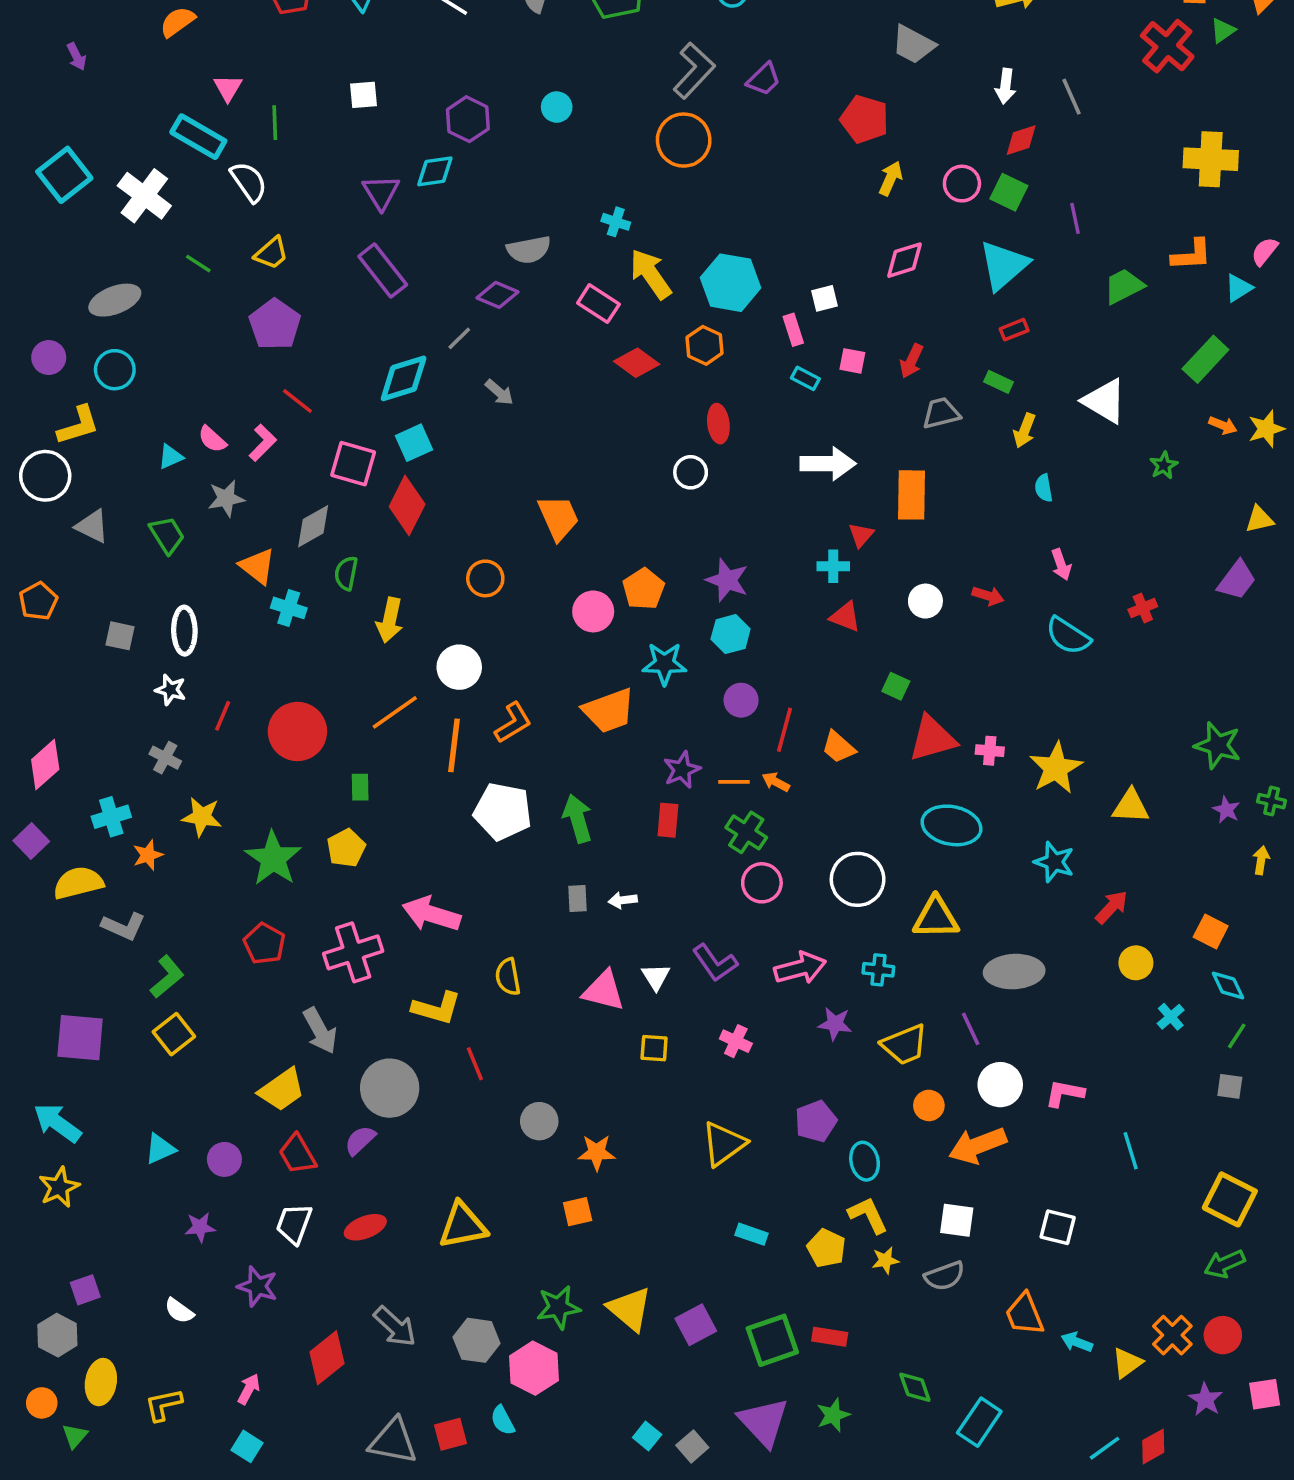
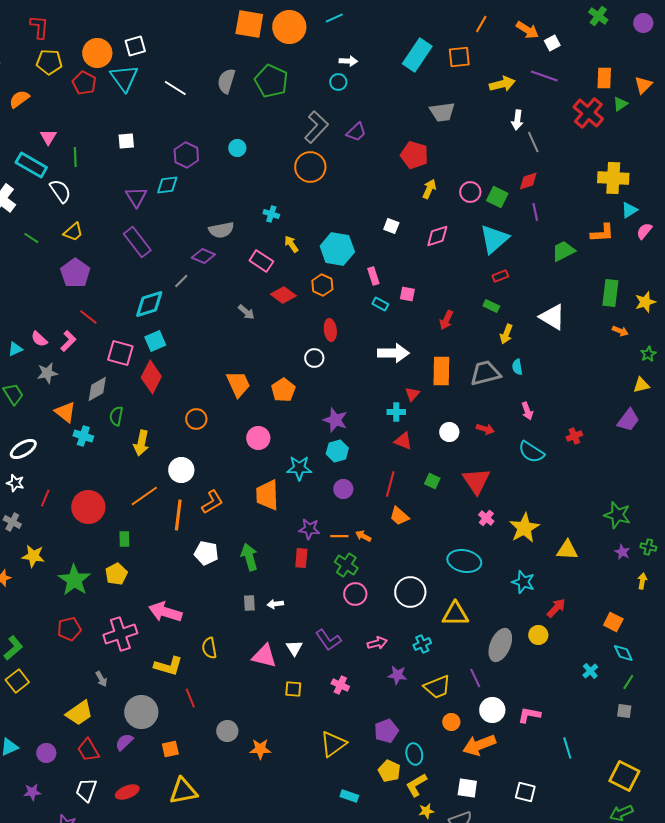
gray trapezoid: (913, 44) -> (442, 112), turned -36
white arrow: (1005, 86) -> (517, 120), moved
red diamond: (1021, 140) -> (528, 181), moved
yellow arrow: (651, 274) -> (291, 244), size x0.6
cyan triangle: (1239, 288) -> (629, 210), moved
white square: (825, 298) -> (391, 226), moved, turned 35
green rectangle: (1205, 359) -> (610, 293), turned -36
red arrow: (911, 361) -> (446, 320), moved
gray arrow: (499, 392) -> (246, 312), moved
gray trapezoid: (941, 413) -> (485, 373), moved, size x1.4
yellow star: (1266, 429) -> (645, 302), moved
green star: (1164, 465) -> (648, 354), moved
orange pentagon: (644, 589) -> (283, 390), moved
white ellipse: (184, 631) -> (23, 449), turned 60
orange trapezoid: (609, 711) -> (267, 495), turned 108
red line: (785, 730) -> (390, 484), moved
red triangle: (932, 738) -> (476, 481), moved, turned -48
pink cross: (990, 751) -> (486, 518), turned 35
purple star: (682, 770) -> (309, 529), turned 30
white pentagon: (503, 812) -> (206, 553), size x0.7
red pentagon: (264, 944) -> (69, 629), turned 30
yellow circle: (1136, 963) -> (538, 635), moved
pink arrow: (800, 968) -> (377, 643), size x0.7
cyan cross: (878, 970) -> (422, 644), turned -30
gray ellipse: (1014, 972) -> (500, 645), turned -64
gray arrow: (320, 1031) -> (101, 679), size x0.6
orange square: (578, 1212) -> (170, 749), moved
yellow L-shape: (868, 1215) -> (416, 785), turned -95
yellow pentagon: (826, 1248) -> (389, 771), moved

